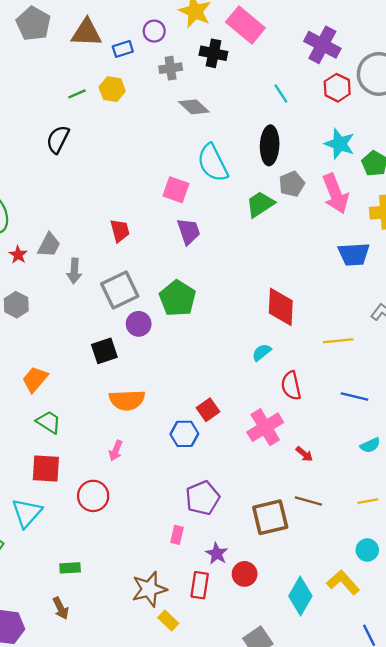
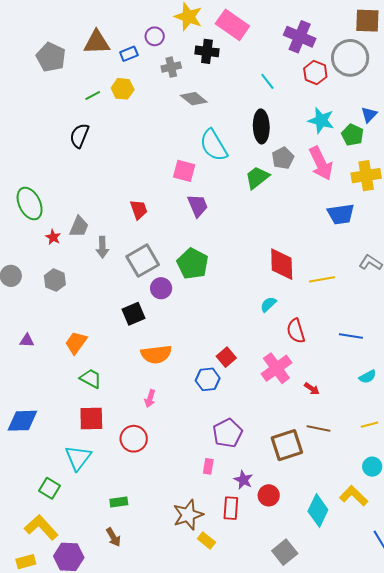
gray pentagon: (33, 24) -> (51, 57), moved
yellow line: (338, 341) -> (322, 279), moved

